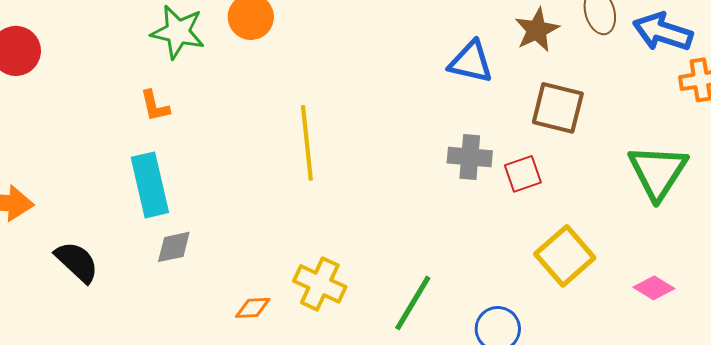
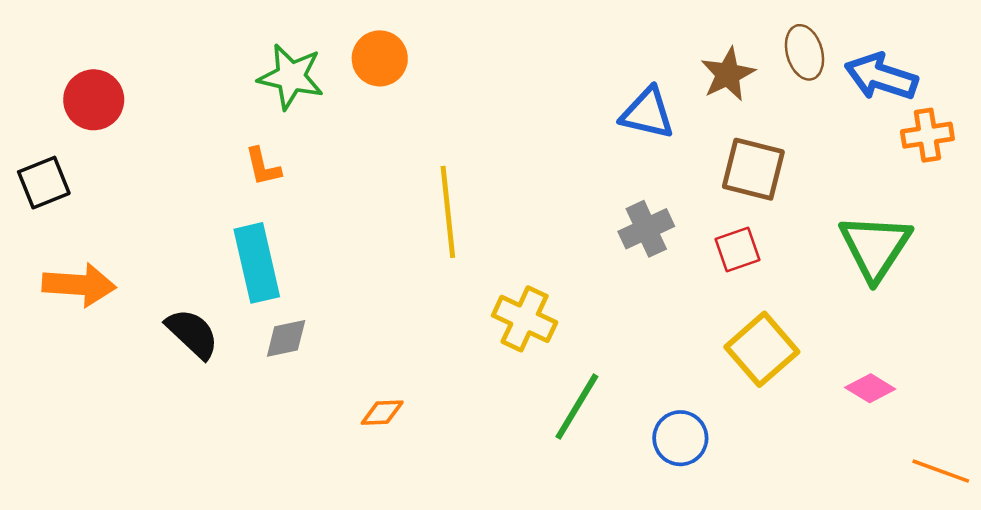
gray cross: (470, 157) -> (646, 229), turned -30
red square: (523, 174) -> (738, 250), moved
black semicircle: (77, 262) -> (192, 333), moved
yellow cross: (320, 284) -> (525, 319), moved

